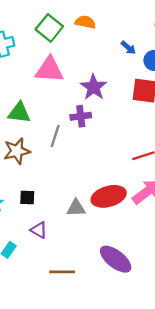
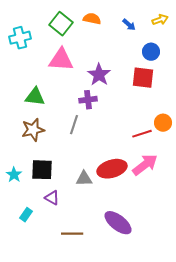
blue arrow: (128, 48) -> (129, 25), moved
gray line: (55, 136) -> (74, 125), moved
black square: (27, 198) -> (42, 170), size x1.6

